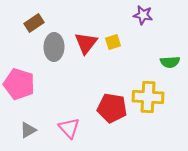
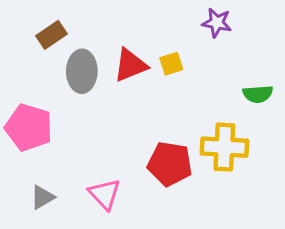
red triangle: (86, 43) -> (130, 65), turned 30

